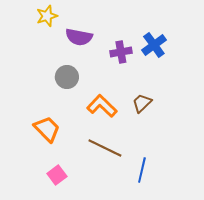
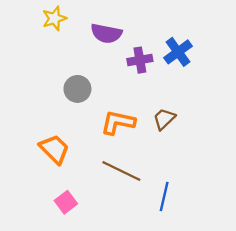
purple semicircle: (79, 37) -> (106, 33), moved
orange L-shape: (102, 106) -> (118, 122), turned -32

